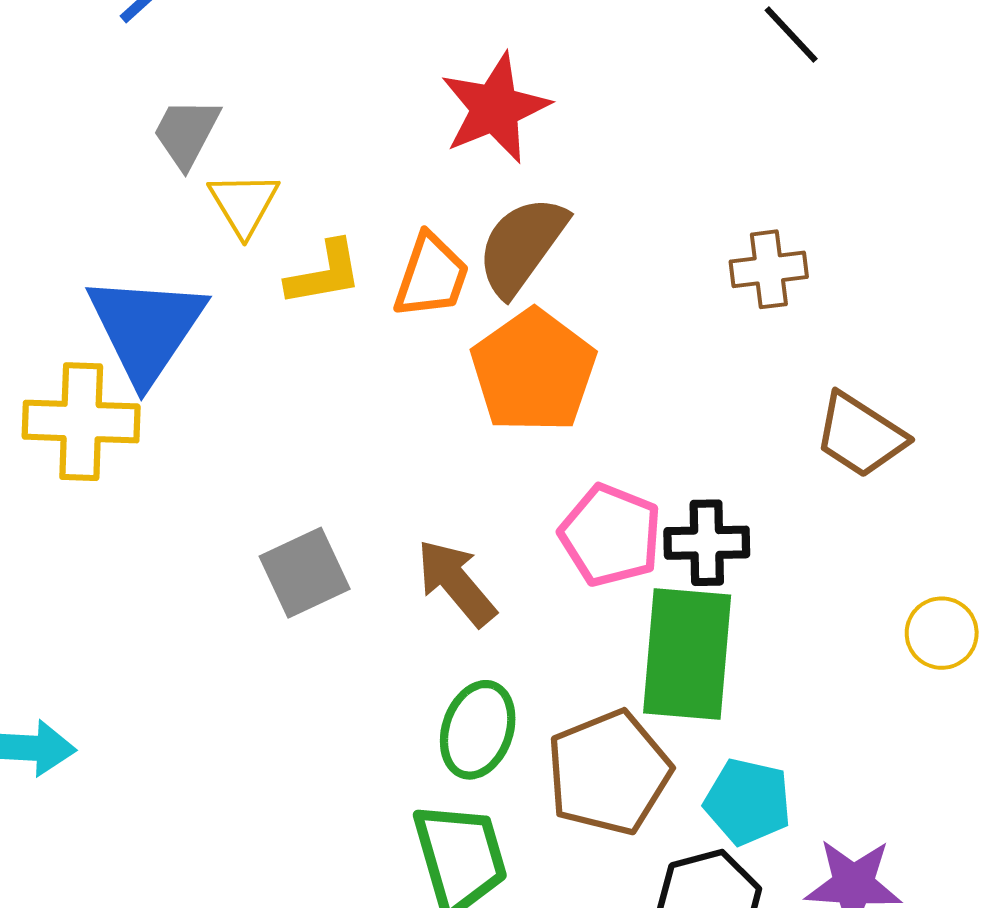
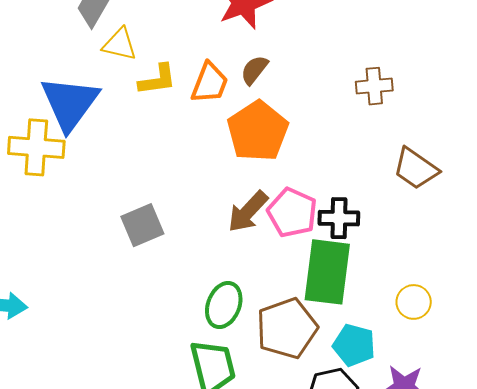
yellow triangle: (244, 204) -> (120, 44), turned -48
brown semicircle: (522, 246) -> (254, 70), size x0.6
brown arrow: (456, 583) -> (248, 212), moved, turned -99
yellow circle: (942, 633) -> (414, 302), moved

